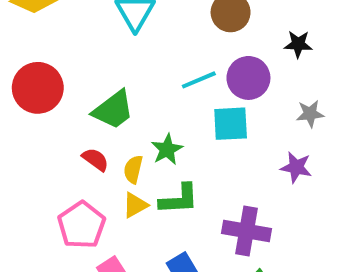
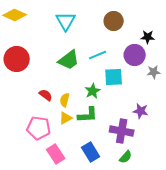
purple circle: (248, 78) -> (135, 55), moved
green trapezoid: (113, 110) -> (69, 60), moved
green star: (167, 149) -> (93, 91), moved
purple star: (296, 167) -> (141, 111), moved
pink pentagon: (81, 225) -> (39, 128), turned -30

